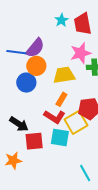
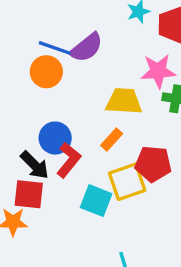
orange circle: (36, 66) -> (46, 72), moved
blue circle: (26, 83) -> (55, 138), moved
red L-shape: (55, 117) -> (69, 160), moved, turned -95
red square: (34, 141) -> (29, 194), moved

